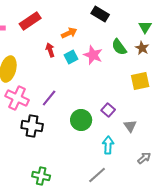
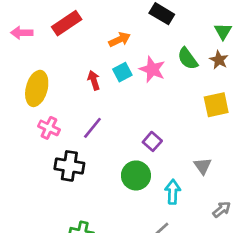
red arrow: (50, 50) -> (94, 80), moved
pink cross: (17, 98) -> (49, 128), size x0.7
purple square: (108, 110) -> (152, 141), moved
green circle: (81, 120) -> (136, 175), moved

